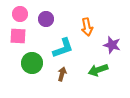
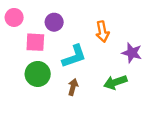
pink circle: (20, 14) -> (14, 17), moved
pink square: (18, 36) -> (35, 42), moved

